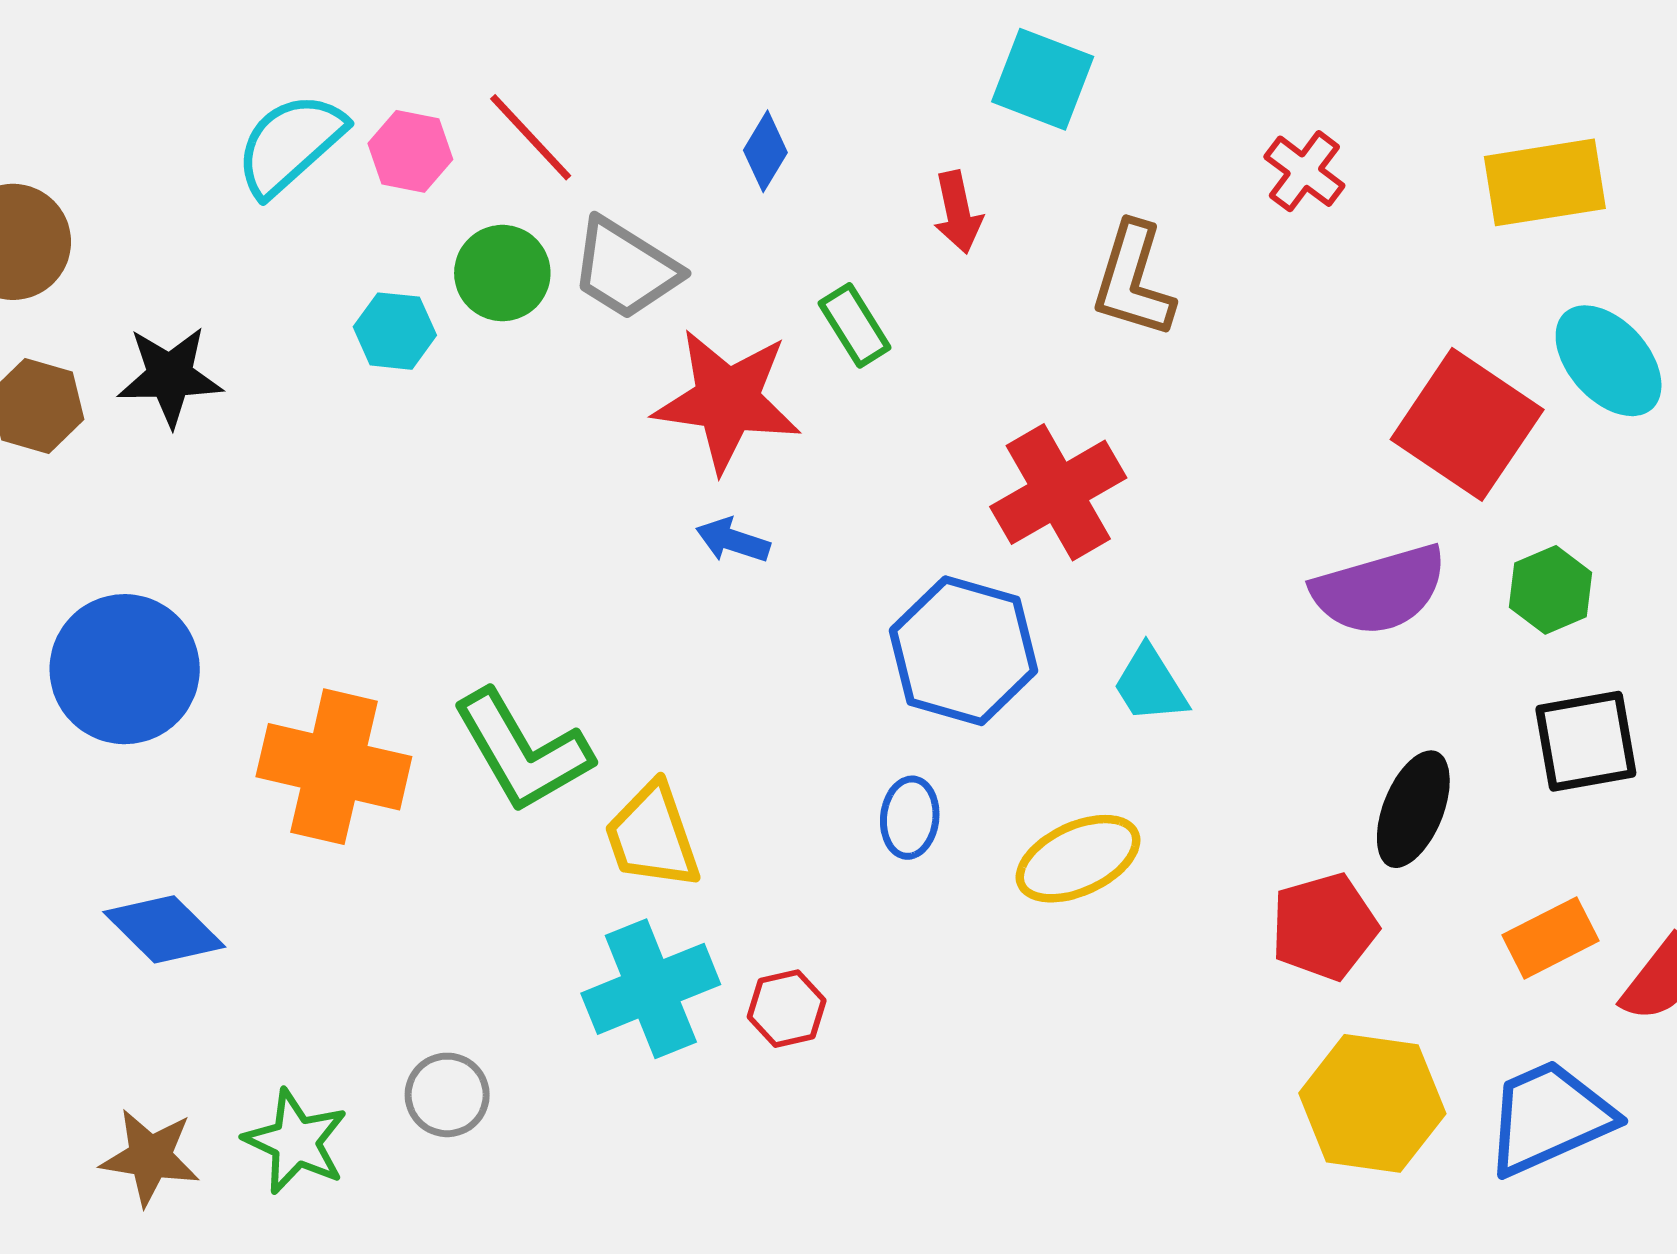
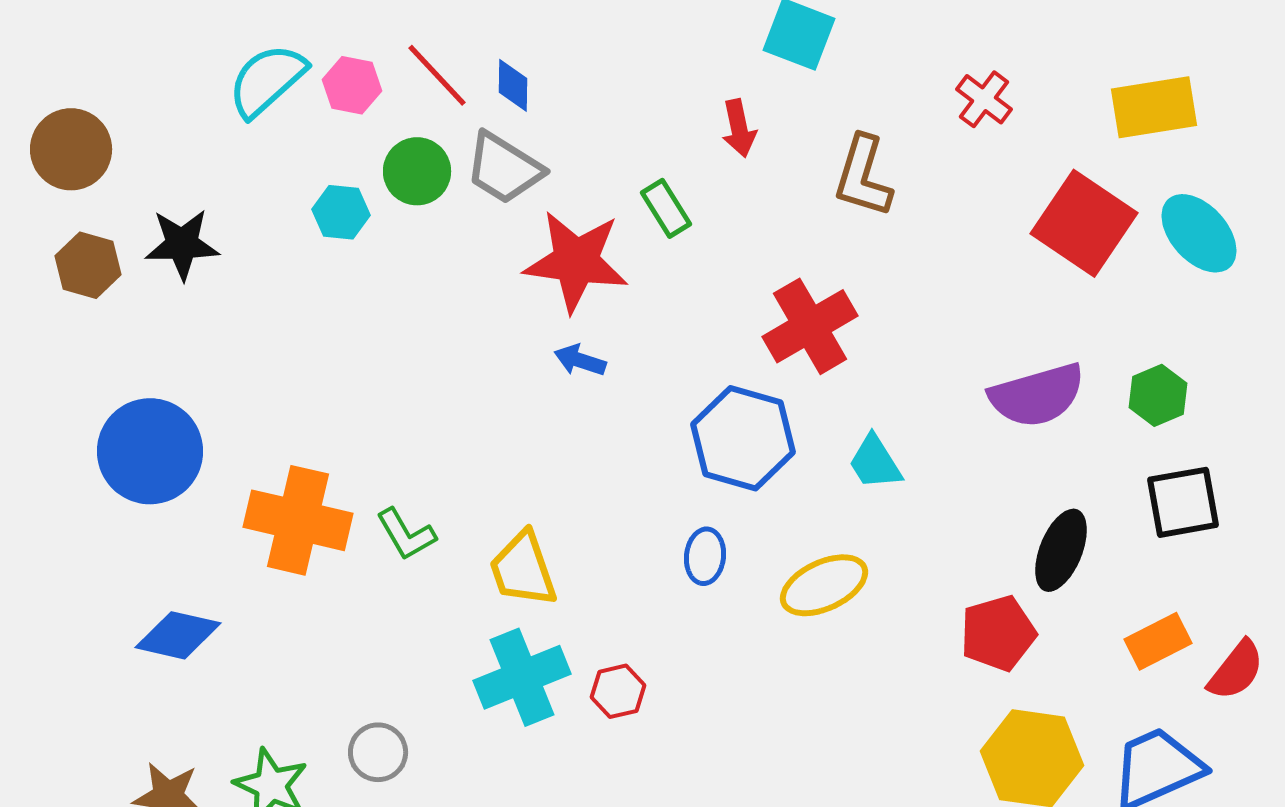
blue diamond: (765, 151) -> (513, 85), moved, turned -30
red square: (1467, 424) -> (1084, 223), moved
green L-shape: (522, 751) -> (406, 534), moved, size x0.6
blue diamond: (164, 929) -> (178, 635), turned -32

